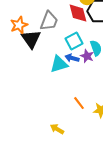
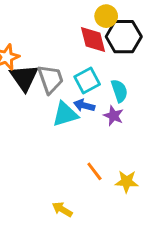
gray trapezoid: (49, 21) -> (51, 79), moved, turned -40
purple star: (87, 56) -> (113, 116), moved

